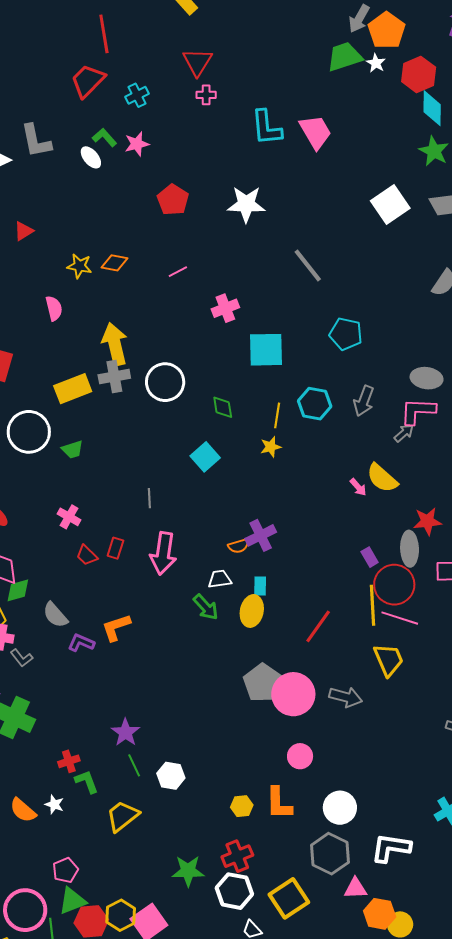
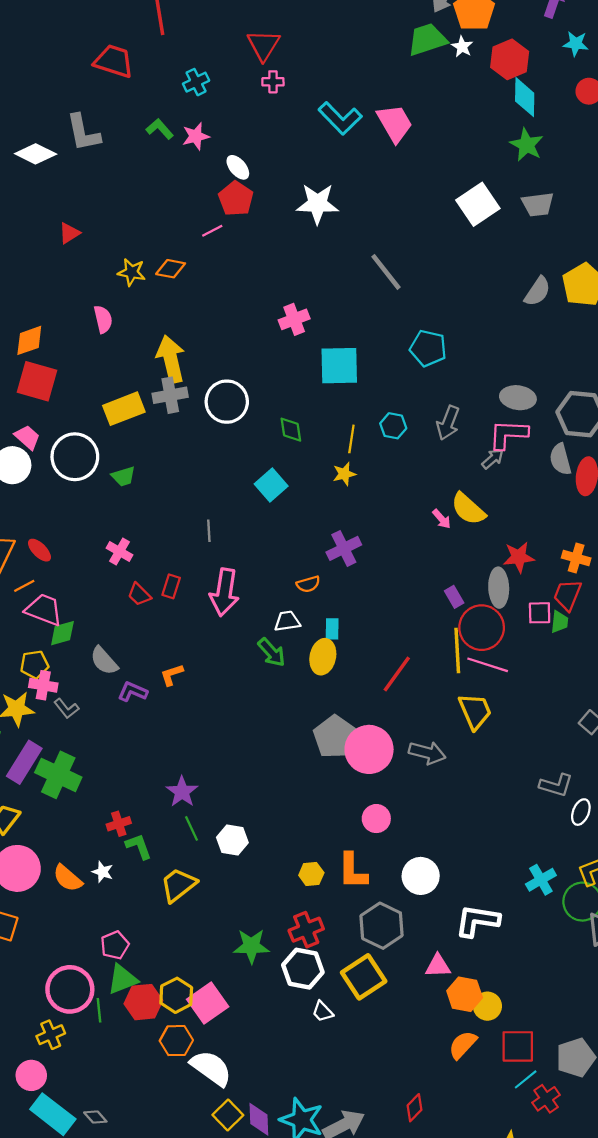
red trapezoid: (88, 81) -> (114, 61), moved, turned 63
cyan L-shape: (266, 128) -> (340, 118), turned -39
white ellipse: (91, 157) -> (238, 167), moved
pink line: (178, 272) -> (212, 231), moved
cyan hexagon: (315, 404) -> (393, 426), size x0.7
purple cross: (261, 535) -> (344, 548), moved
orange L-shape: (116, 627) -> (172, 675), size x0.7
gray hexagon: (330, 854) -> (382, 926), moved

